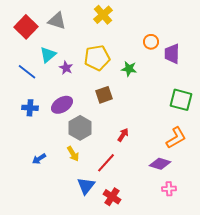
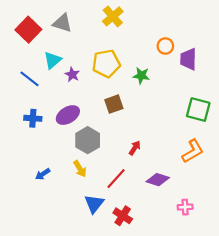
purple diamond: (160, 164) -> (158, 180), moved

